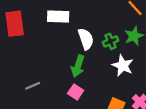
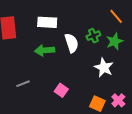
green cross: (111, 41) -> (93, 36), moved
green arrow: (78, 66) -> (45, 50), moved, turned 66

